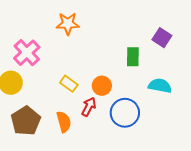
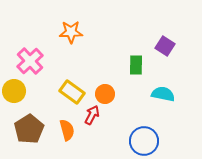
yellow rectangle: (69, 84) -> (72, 92), size x1.4
blue circle: (125, 113) -> (144, 141), moved

